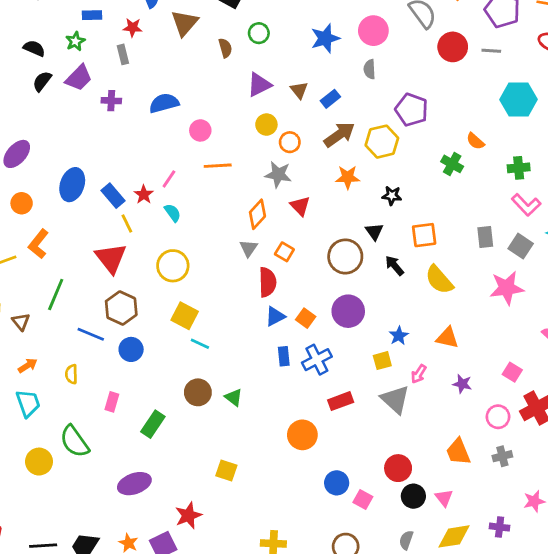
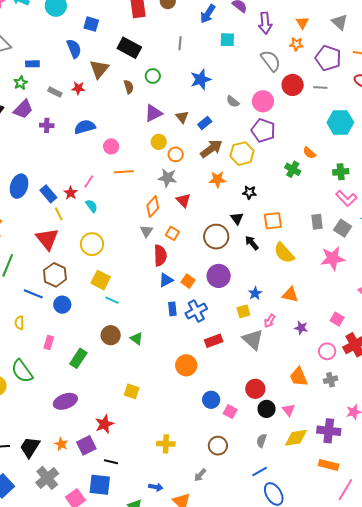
red star: (133, 27) -> (78, 88), moved
pink circle: (373, 31) -> (263, 101), moved
gray rectangle: (123, 54) -> (55, 92), turned -48
gray semicircle: (370, 69) -> (233, 101), turned -48
purple cross: (500, 527) -> (329, 431), size x1.6

